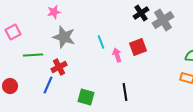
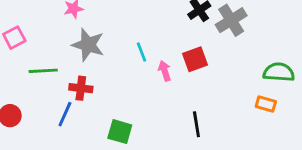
red cross: (59, 67) -> (81, 88), turned 35
black line: (125, 92) -> (196, 124), moved

